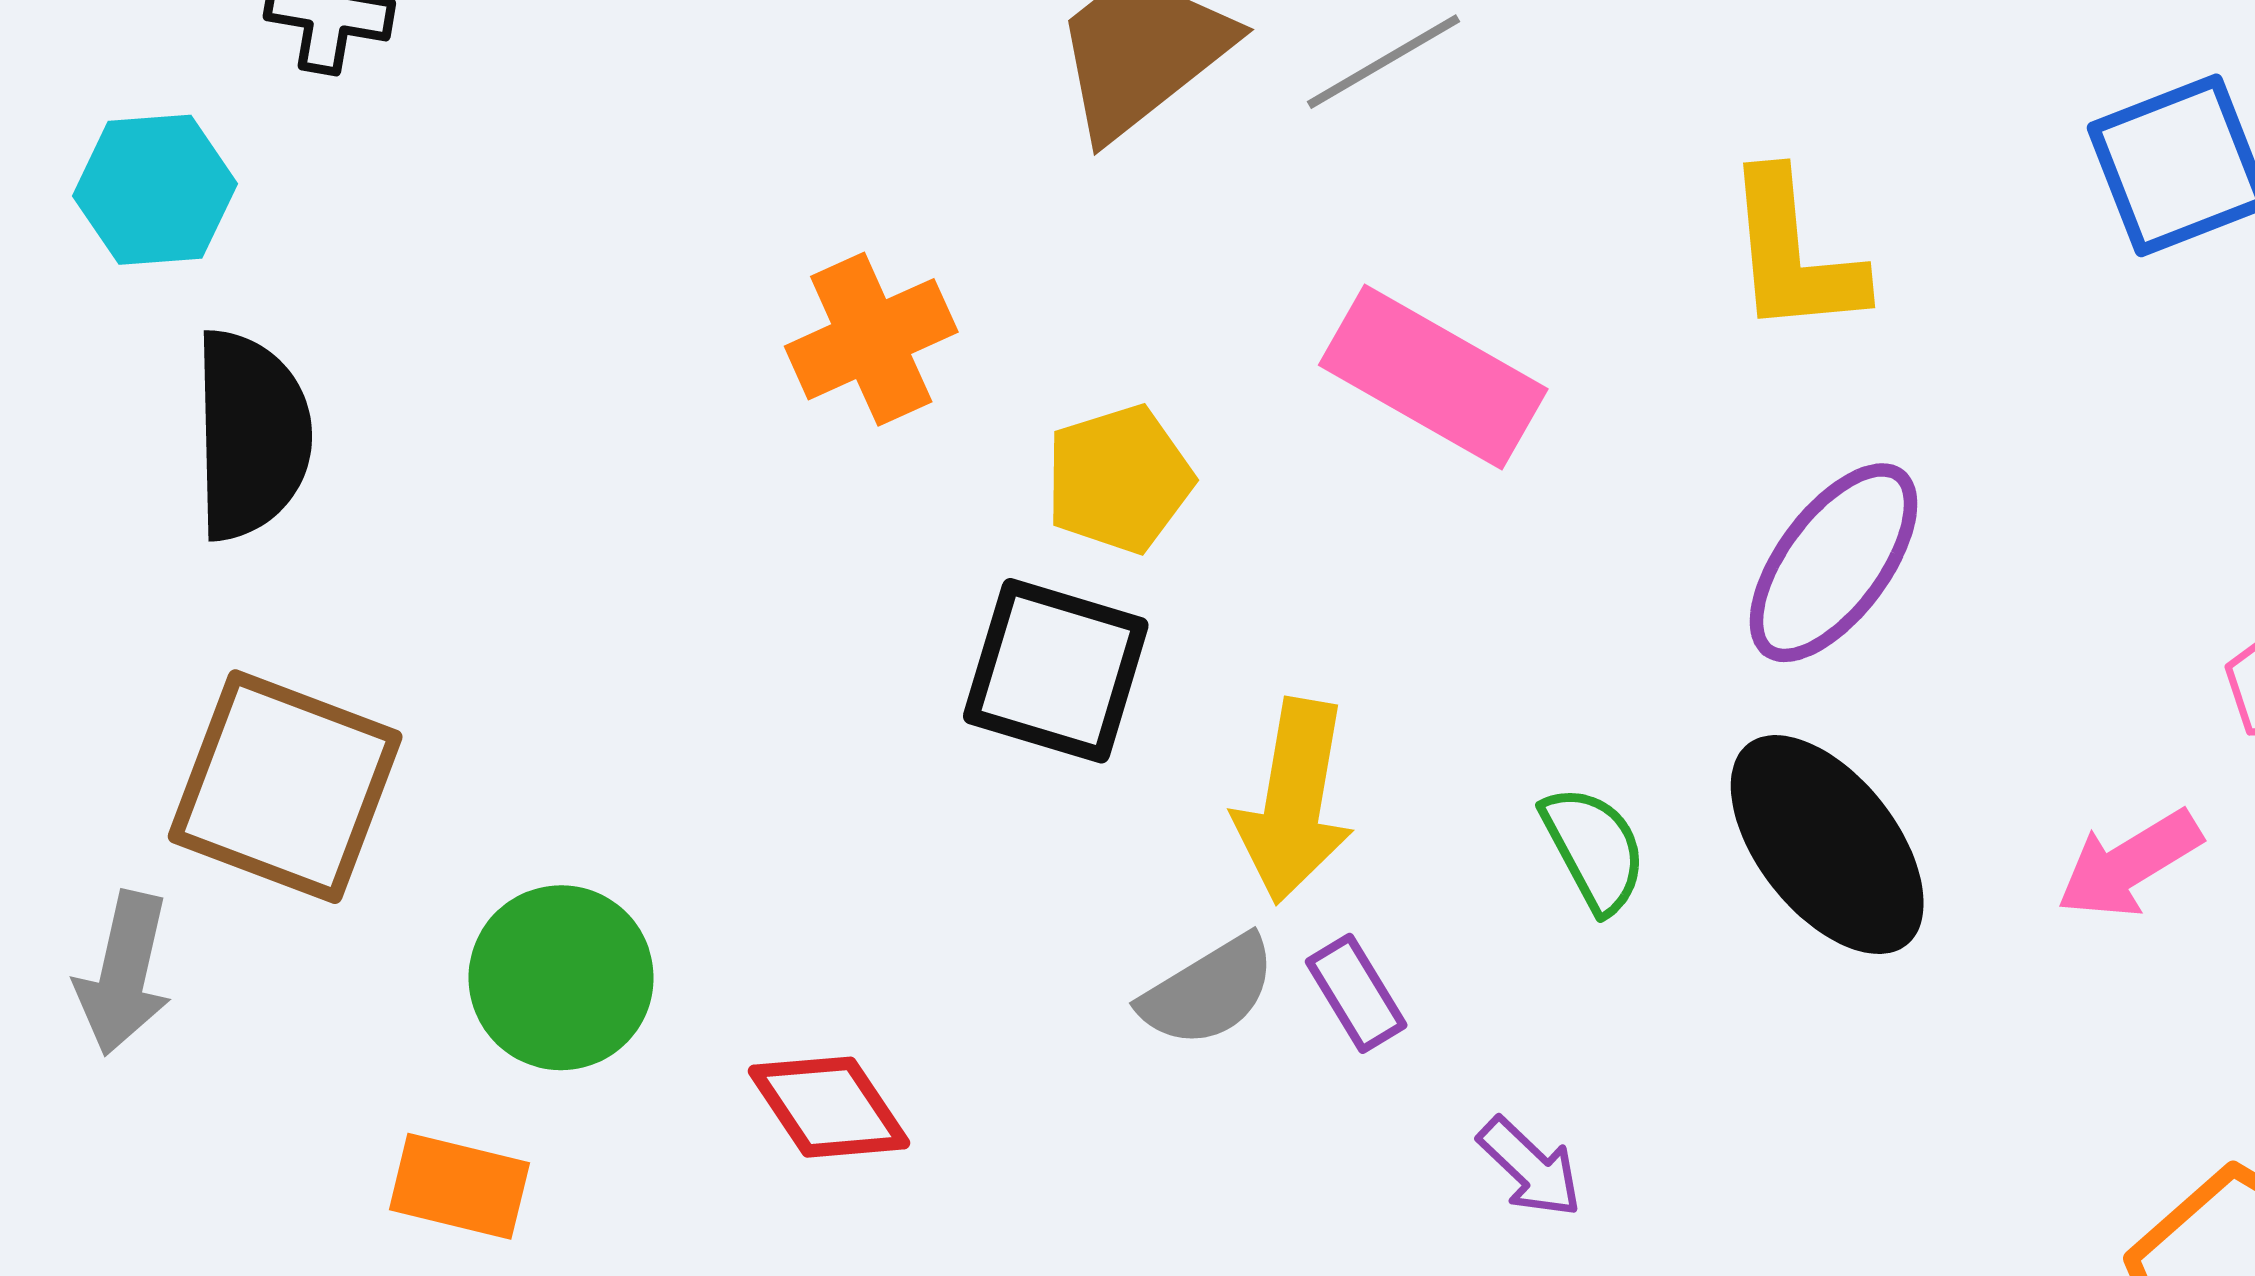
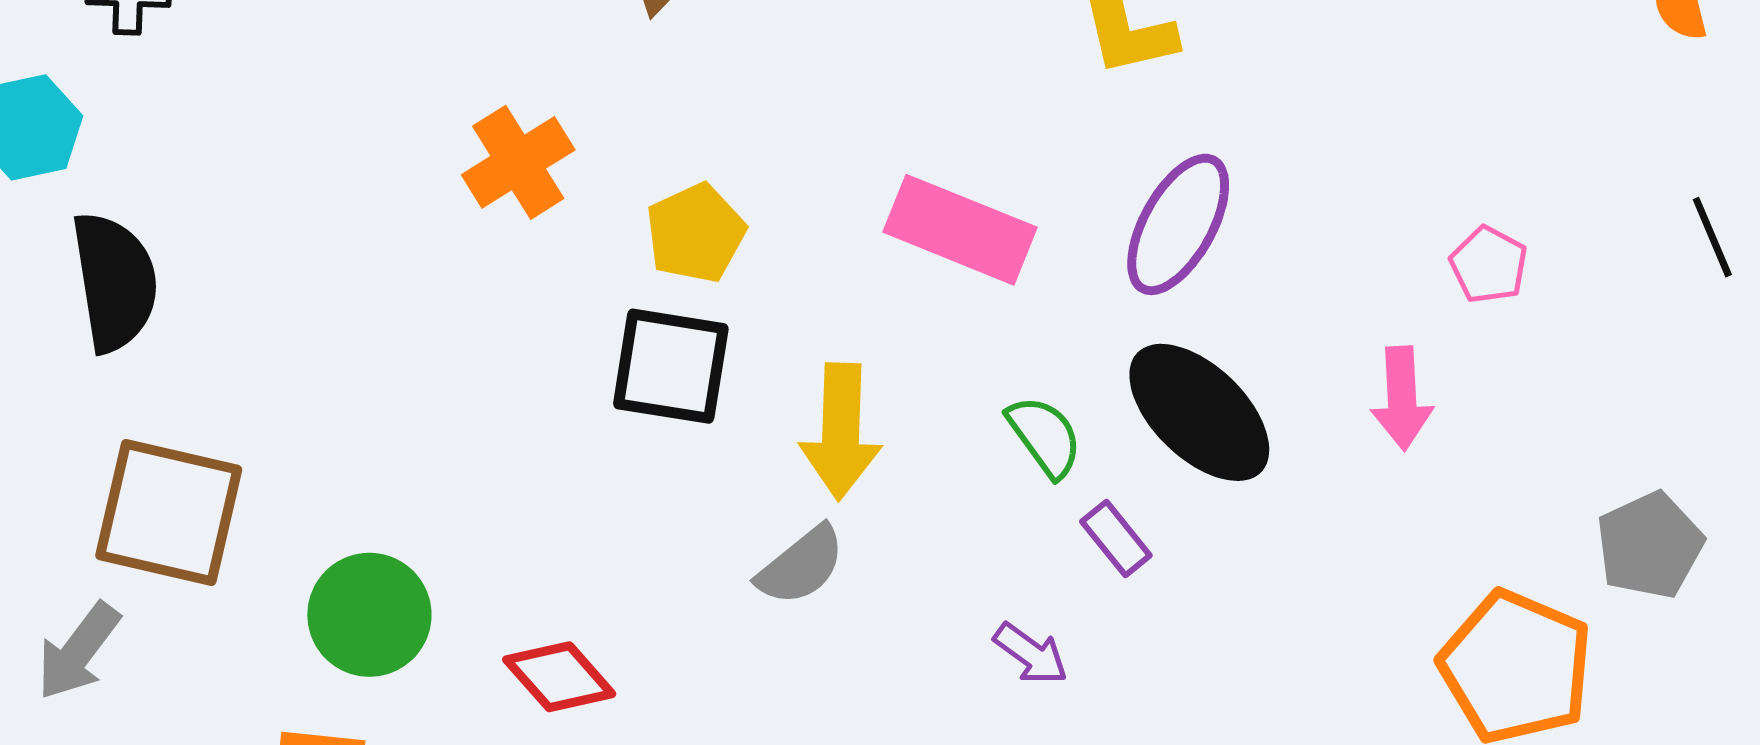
pink rectangle: (1433, 377) -> (960, 230), moved
pink arrow: (2129, 864) -> (1402, 398), turned -54
gray arrow: (124, 973) -> (78, 651), turned 32
purple rectangle: (1356, 993) -> (1116, 539), moved

